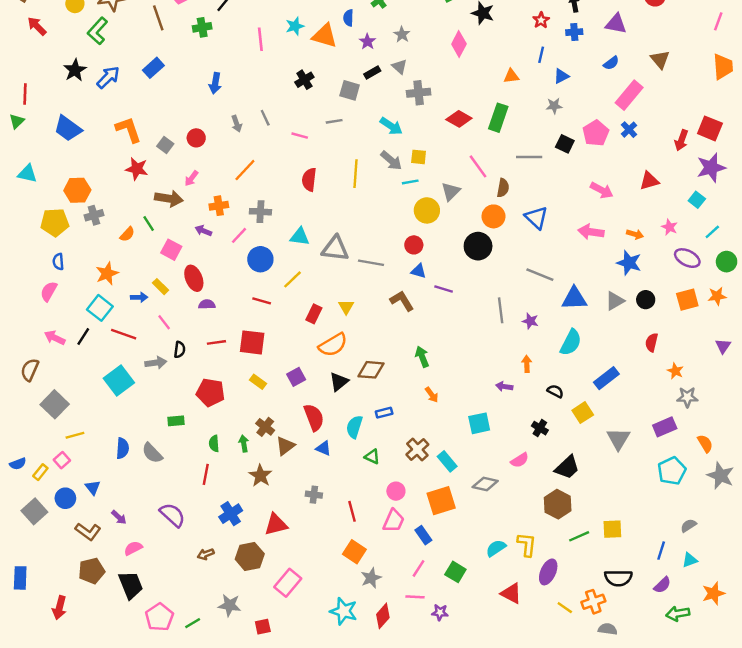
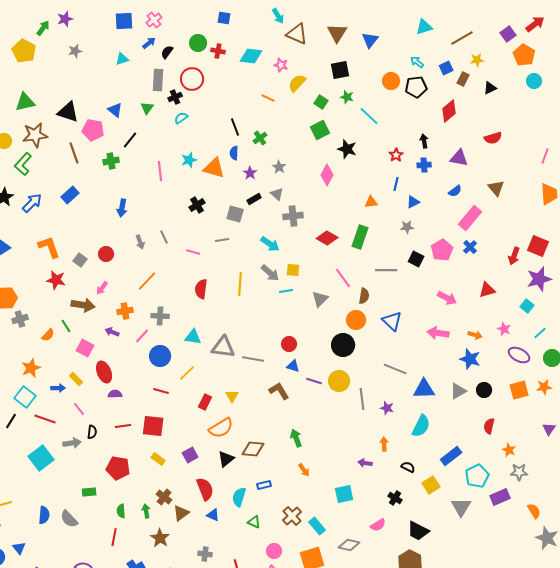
yellow circle: (427, 210) -> (339, 381), moved
black trapezoid: (567, 467) -> (418, 531), turned 70
cyan pentagon: (672, 471) -> (477, 476), moved

